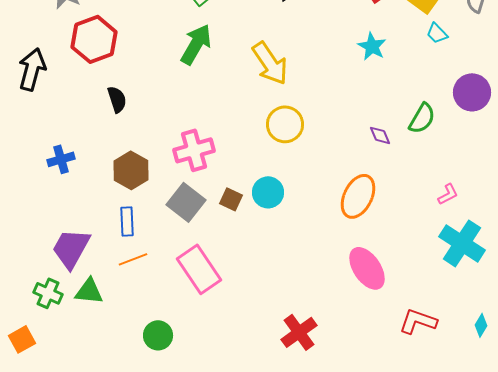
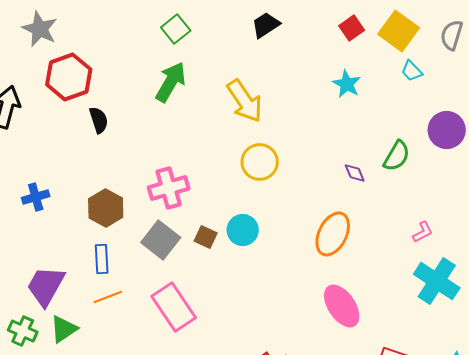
black semicircle: (117, 99) -> (99, 120), moved
green triangle: (89, 291) -> (64, 329), turned -40

